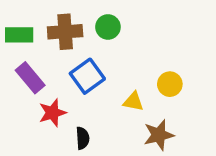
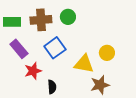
yellow triangle: (133, 102) -> (84, 64), size x1.5

